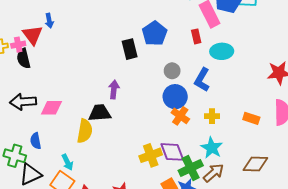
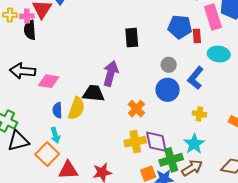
blue pentagon: (155, 33) -> (180, 27), moved, turned 30
purple arrow: (114, 89) -> (111, 73), size x1.4
orange cross: (180, 116) -> (136, 109), moved
blue semicircle: (36, 141) -> (57, 110), moved

